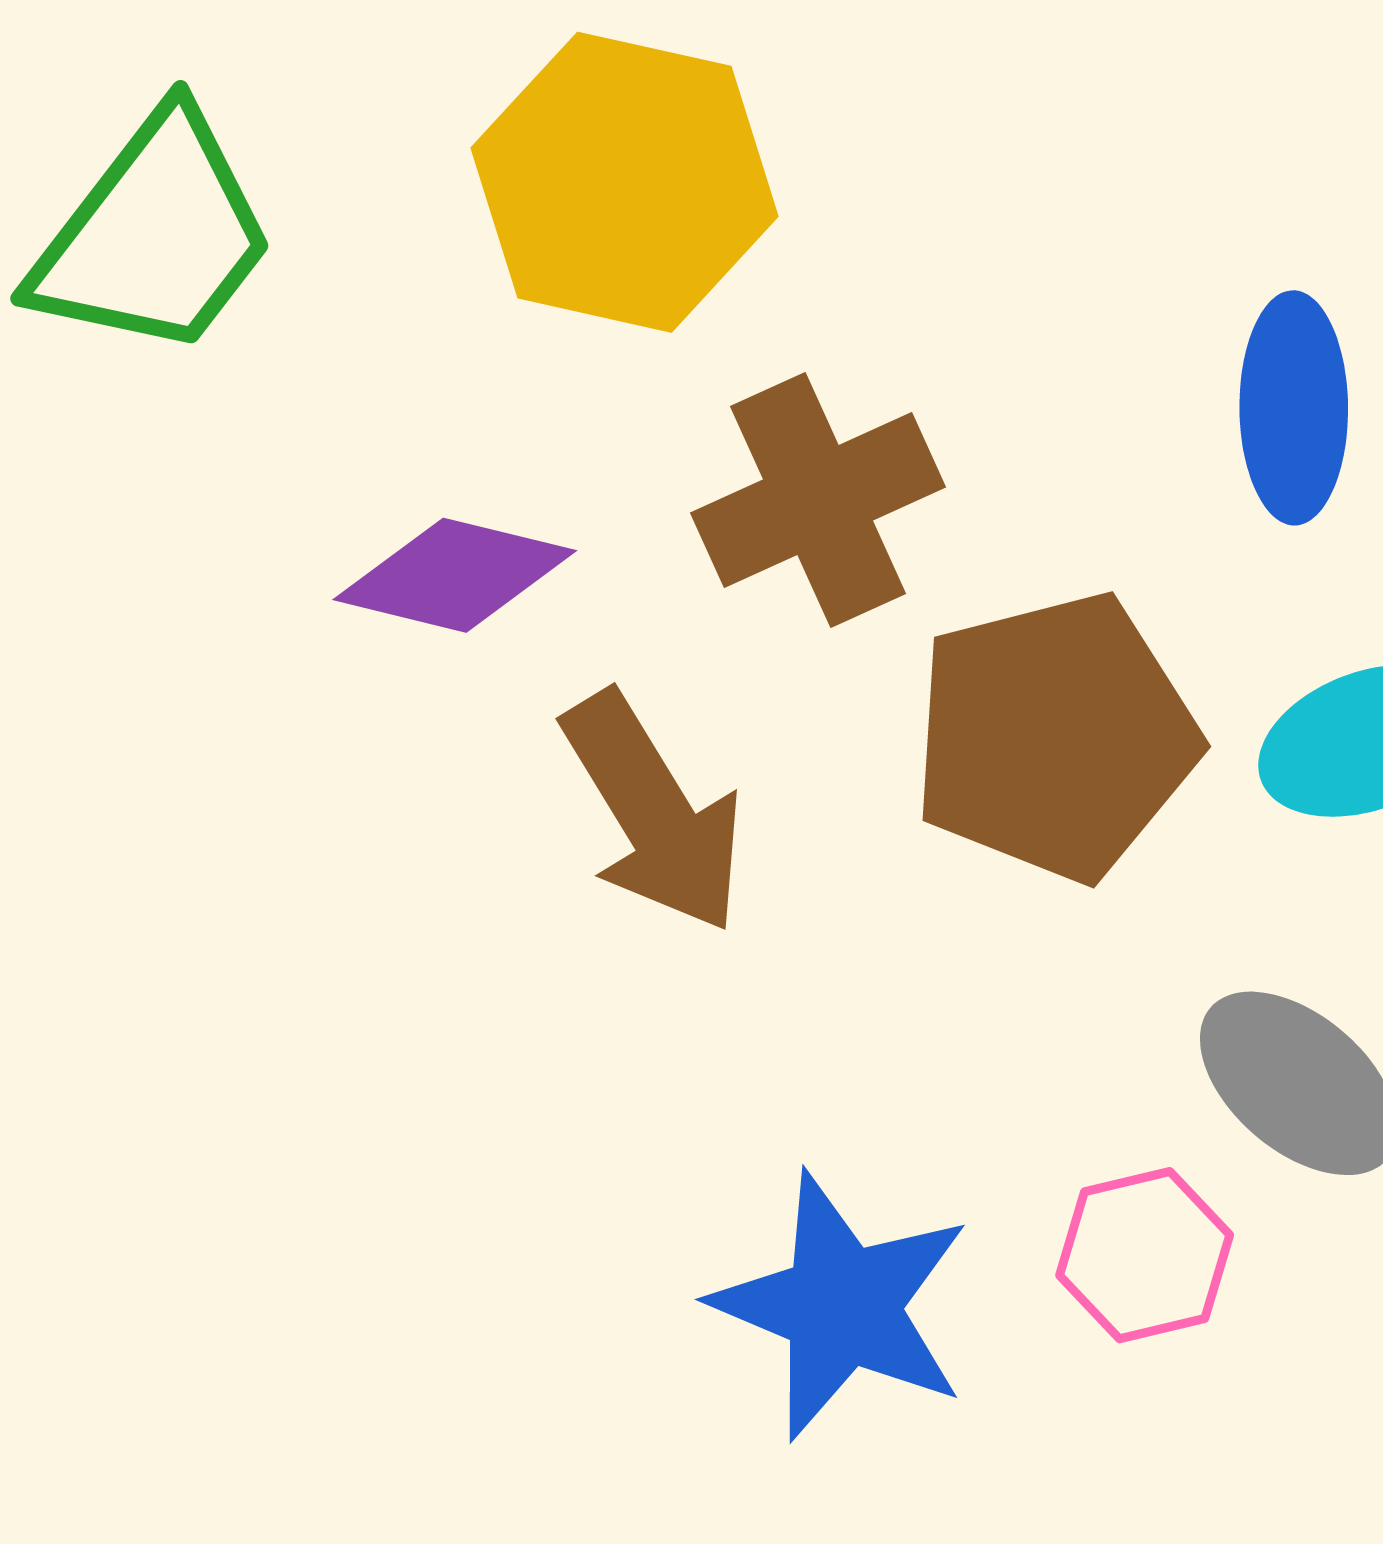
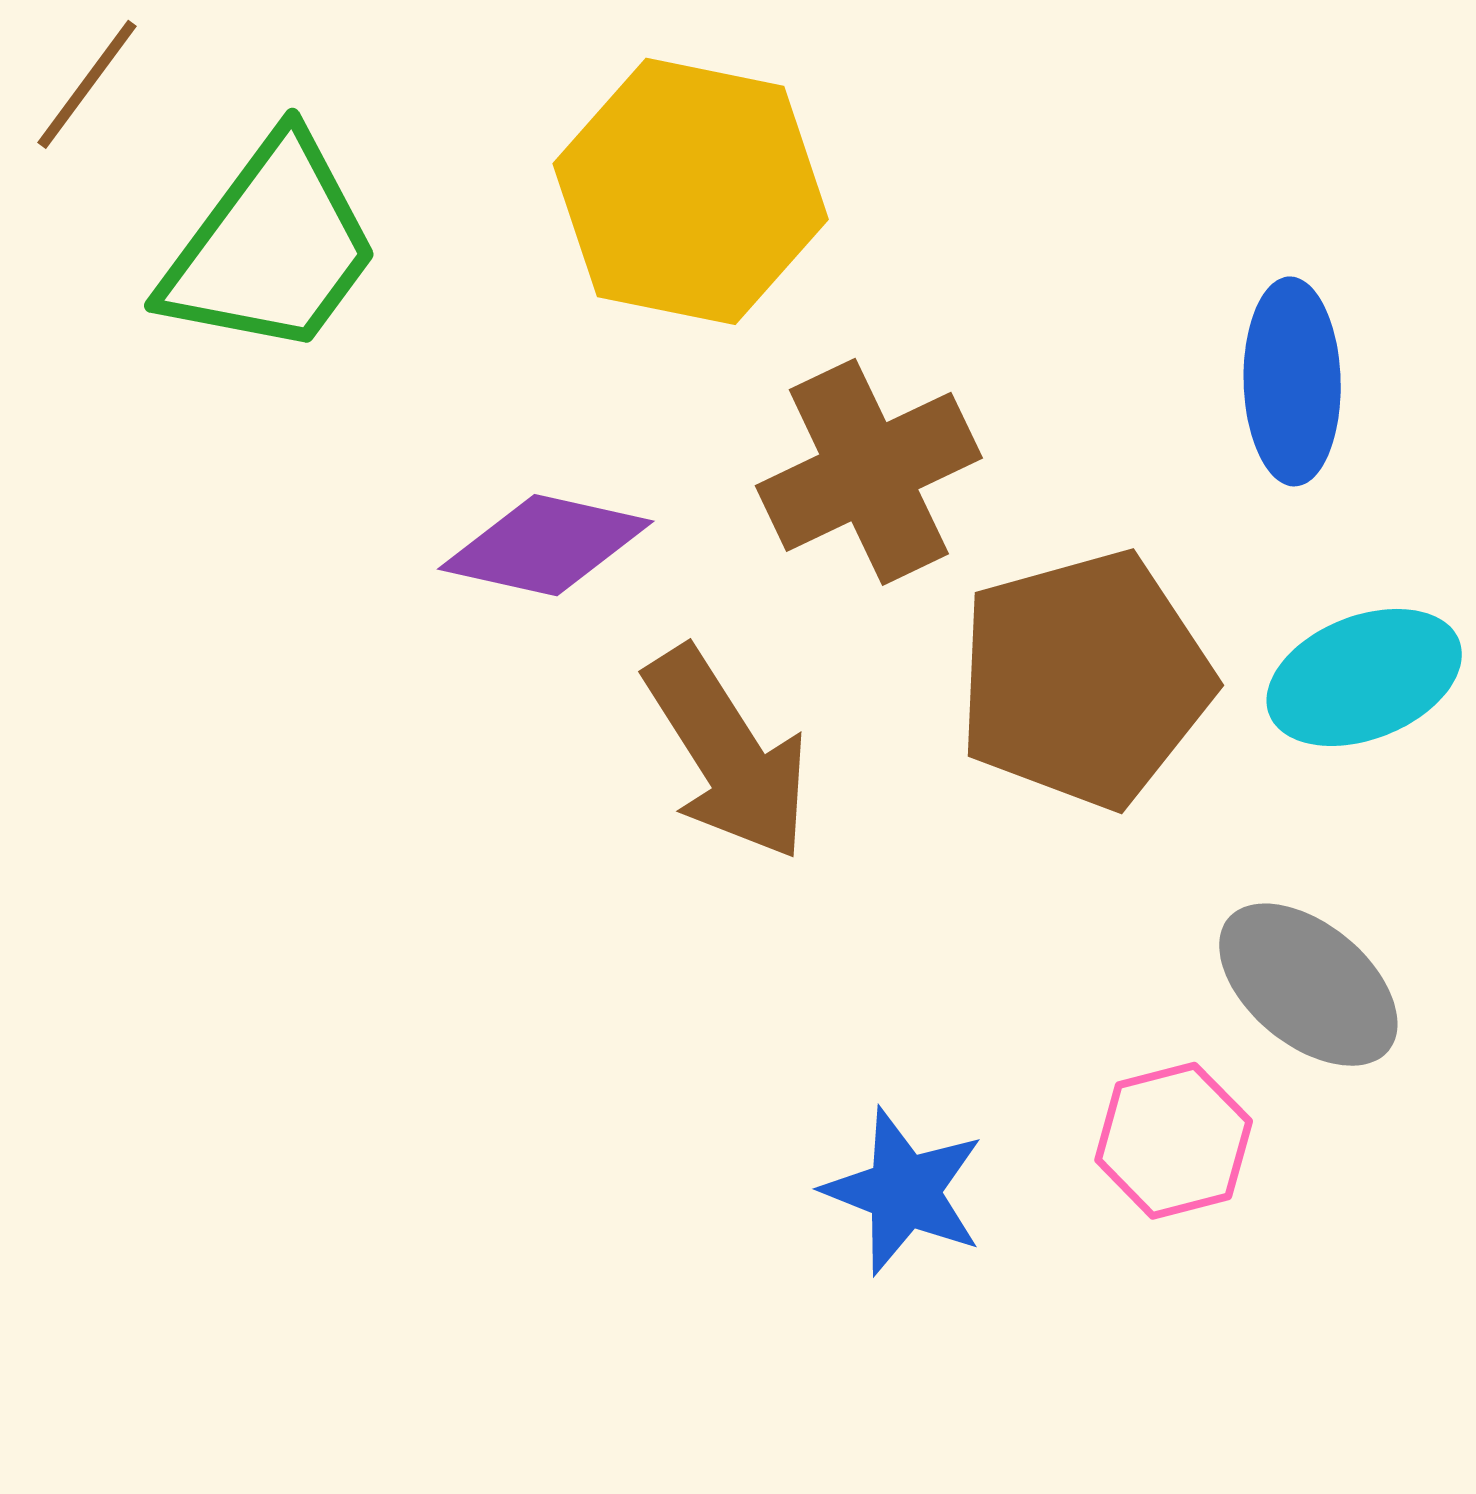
blue star: (842, 1306) -> (904, 1191), size x0.7

